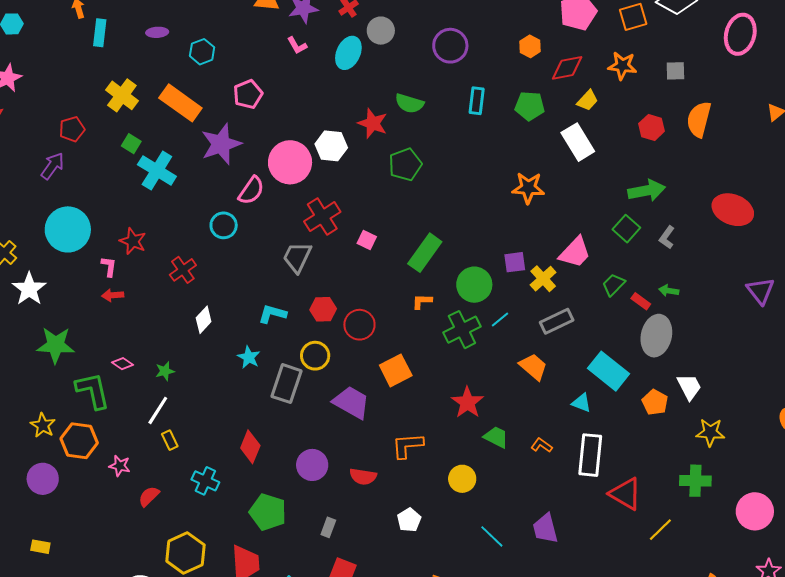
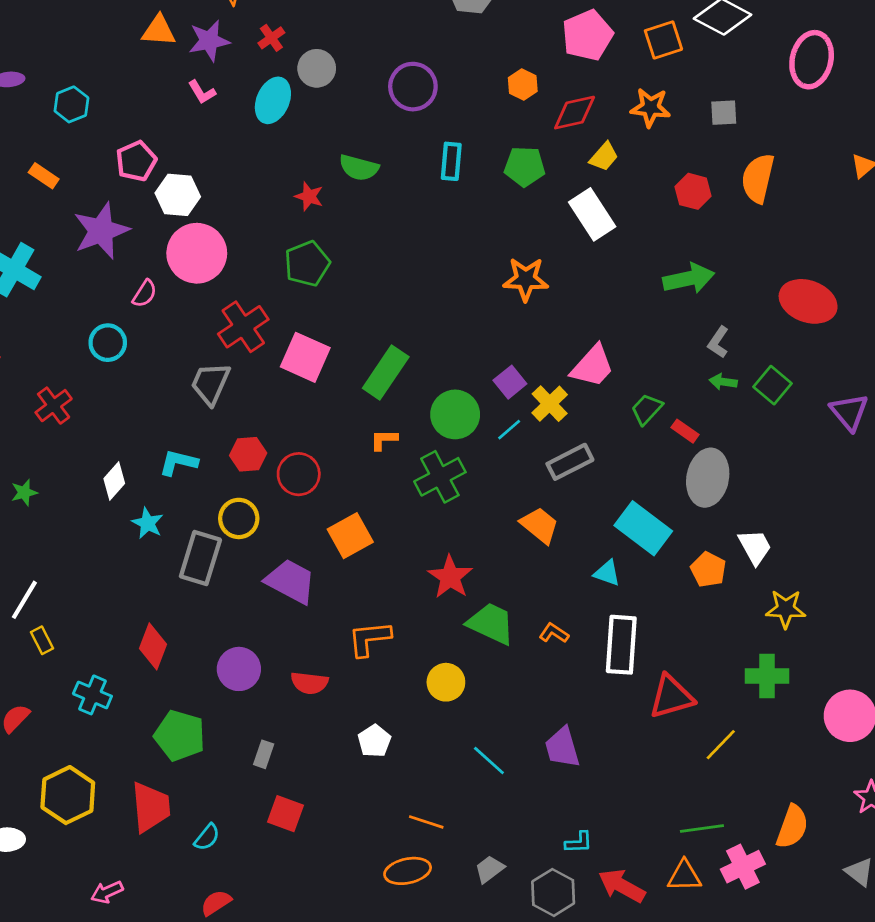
orange rectangle: (180, 103) -> (44, 176), size x0.5
red star: (373, 123) -> (309, 196), size x0.7
white hexagon: (331, 146) -> (178, 195), moved
green pentagon: (405, 164) -> (307, 264), moved
pink semicircle: (251, 191) -> (145, 294), size x0.7
green square: (626, 229) -> (773, 385), moved
pink square: (367, 240) -> (305, 357), size x1.8
purple square: (515, 262) -> (510, 382), turned -30
green arrow: (669, 291) -> (723, 382), moved
white diamond: (204, 320) -> (114, 481), moved
cyan line: (500, 320) -> (509, 430), moved
green star: (165, 371) -> (24, 492), moved
green trapezoid: (496, 437) -> (491, 623), size x1.4
red triangle: (625, 494) -> (671, 697), turned -45

